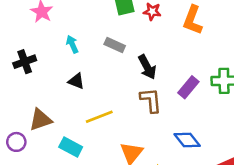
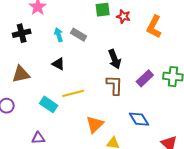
gray rectangle: (115, 45) -> (79, 35), moved
black cross: (25, 62) -> (22, 33), moved
brown triangle: (40, 120) -> (21, 74), moved
cyan rectangle: (71, 147) -> (49, 104), moved

